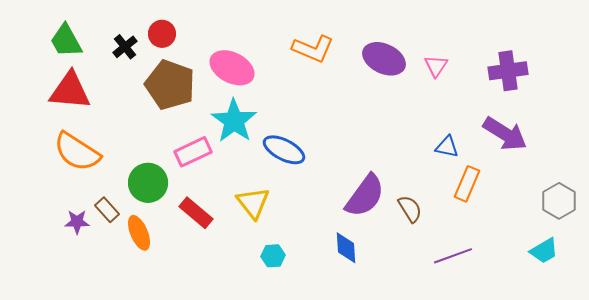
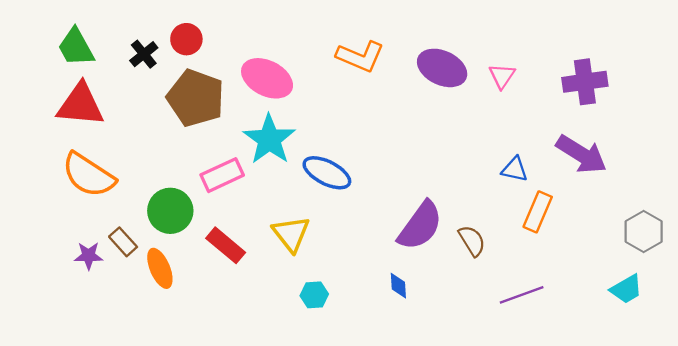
blue diamond: (346, 248) -> (398, 286), size x0.7

